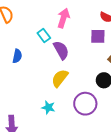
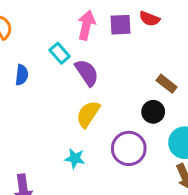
purple square: (98, 36) -> (120, 25), moved
blue semicircle: (17, 56) -> (22, 75), moved

